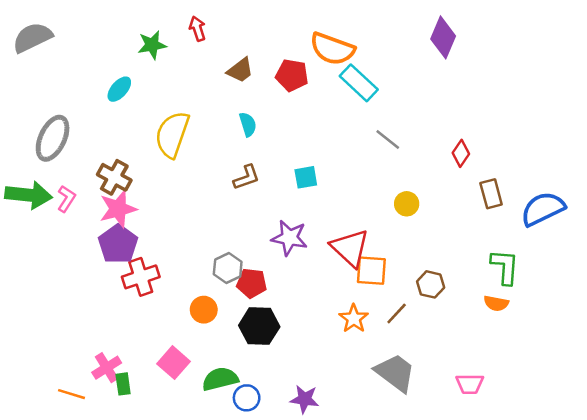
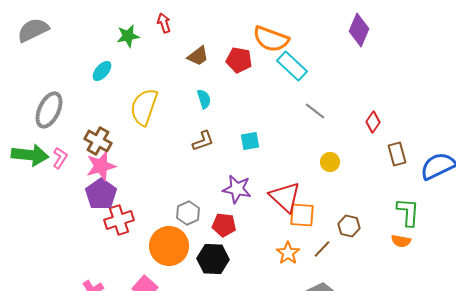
red pentagon: (252, 283) -> (224, 225), moved
orange circle: (204, 310) -> (169, 246), size x1.8

